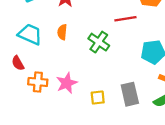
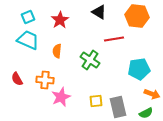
cyan trapezoid: (30, 34) -> (28, 40), moved
orange cross: (38, 82) -> (45, 80), moved
yellow square: (98, 98) -> (96, 101), moved

